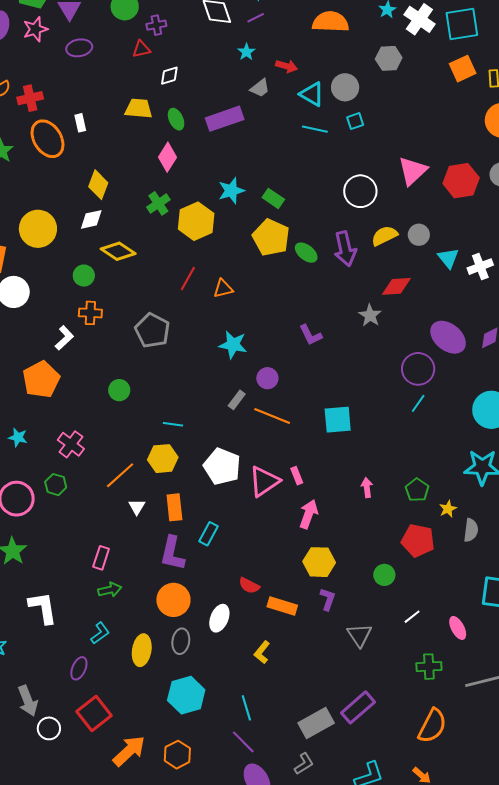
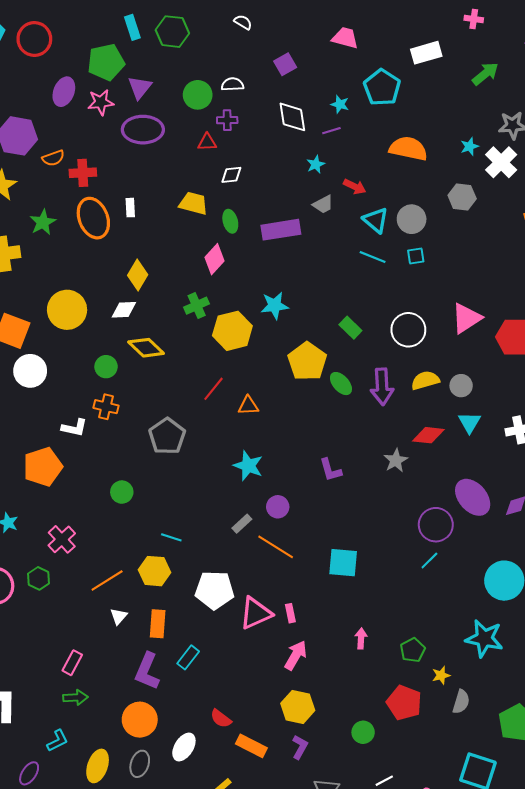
purple ellipse: (79, 48) -> (143, 130), size x1.5
green rectangle: (273, 198) -> (350, 328), moved
cyan triangle: (448, 258) -> (469, 422), moved
white L-shape: (64, 338) -> (74, 428), turned 45
white pentagon: (222, 466) -> (215, 590), turned -30

